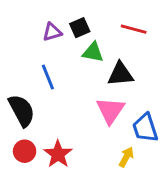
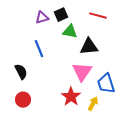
black semicircle: (22, 110) -> (21, 72), size x0.7
red star: (58, 154) -> (71, 97), moved

